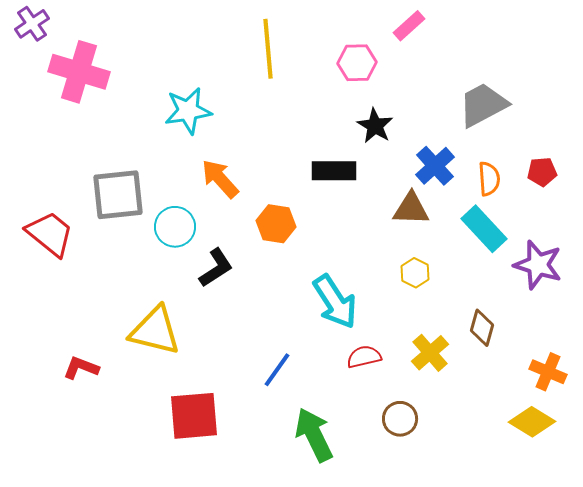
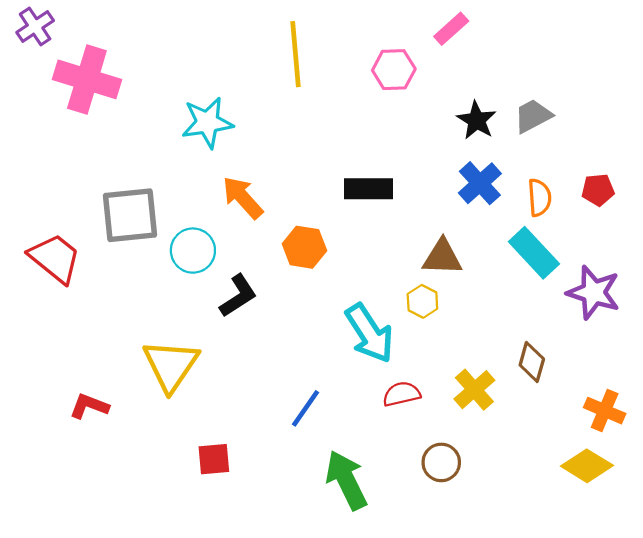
gray trapezoid: (483, 105) -> (533, 116), size x0.7
black star: (375, 126) -> (477, 120), moved
brown triangle: (411, 209) -> (442, 257), moved
yellow hexagon: (415, 273) -> (422, 301), moved
yellow triangle: (155, 331) -> (171, 365), turned 50
red square: (194, 416) -> (214, 459), size x0.6

